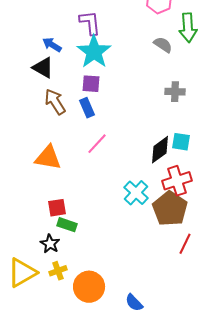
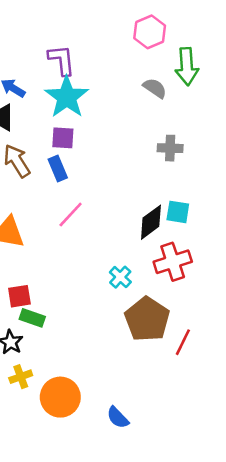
cyan cross: (136, 193) -> (120, 277), size x0.7
brown pentagon: (170, 209) -> (147, 319), moved

